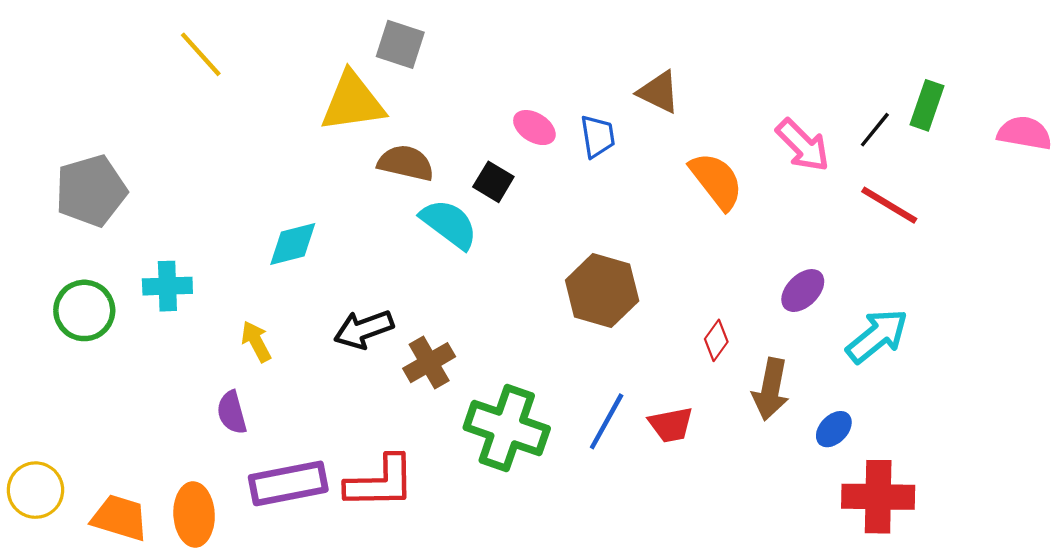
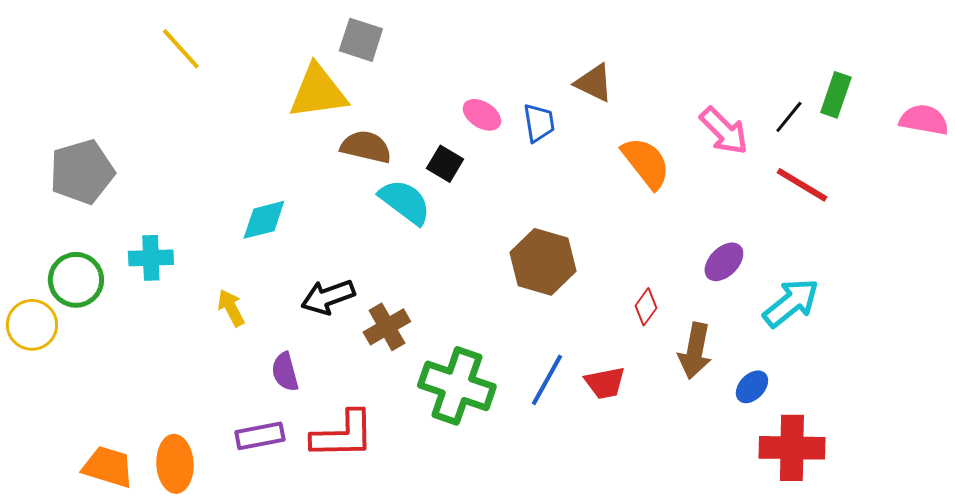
purple semicircle: (232, 412) -> (285, 372), moved
purple rectangle: (288, 483) -> (260, 436), size x0.7
yellow circle: (35, 490) -> (32, 325), moved

